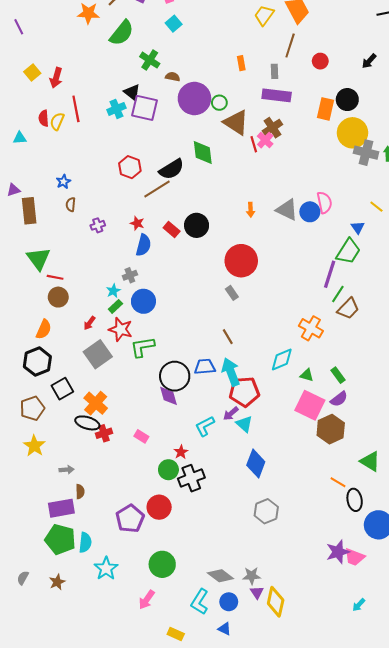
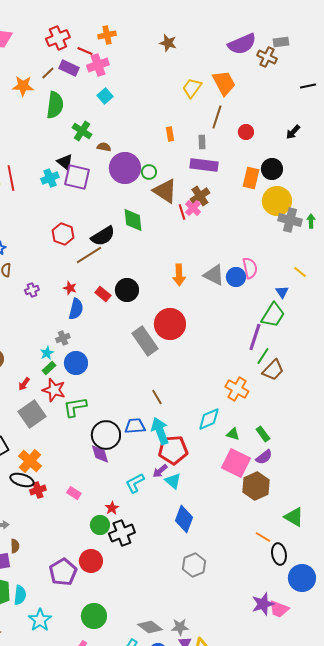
green semicircle: (122, 33) -> (55, 105), turned -32
orange arrow: (251, 210) -> (179, 275), size x1.5
gray rectangle: (232, 293) -> (145, 341), moved, size x2.0

